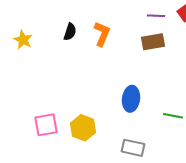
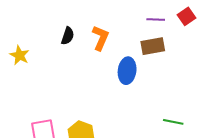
yellow star: (23, 40) -> (19, 55), moved
blue ellipse: (131, 99) -> (127, 71), moved

